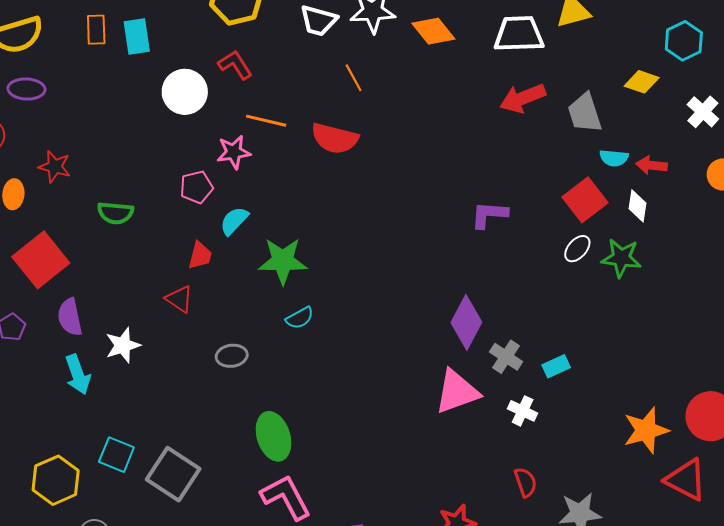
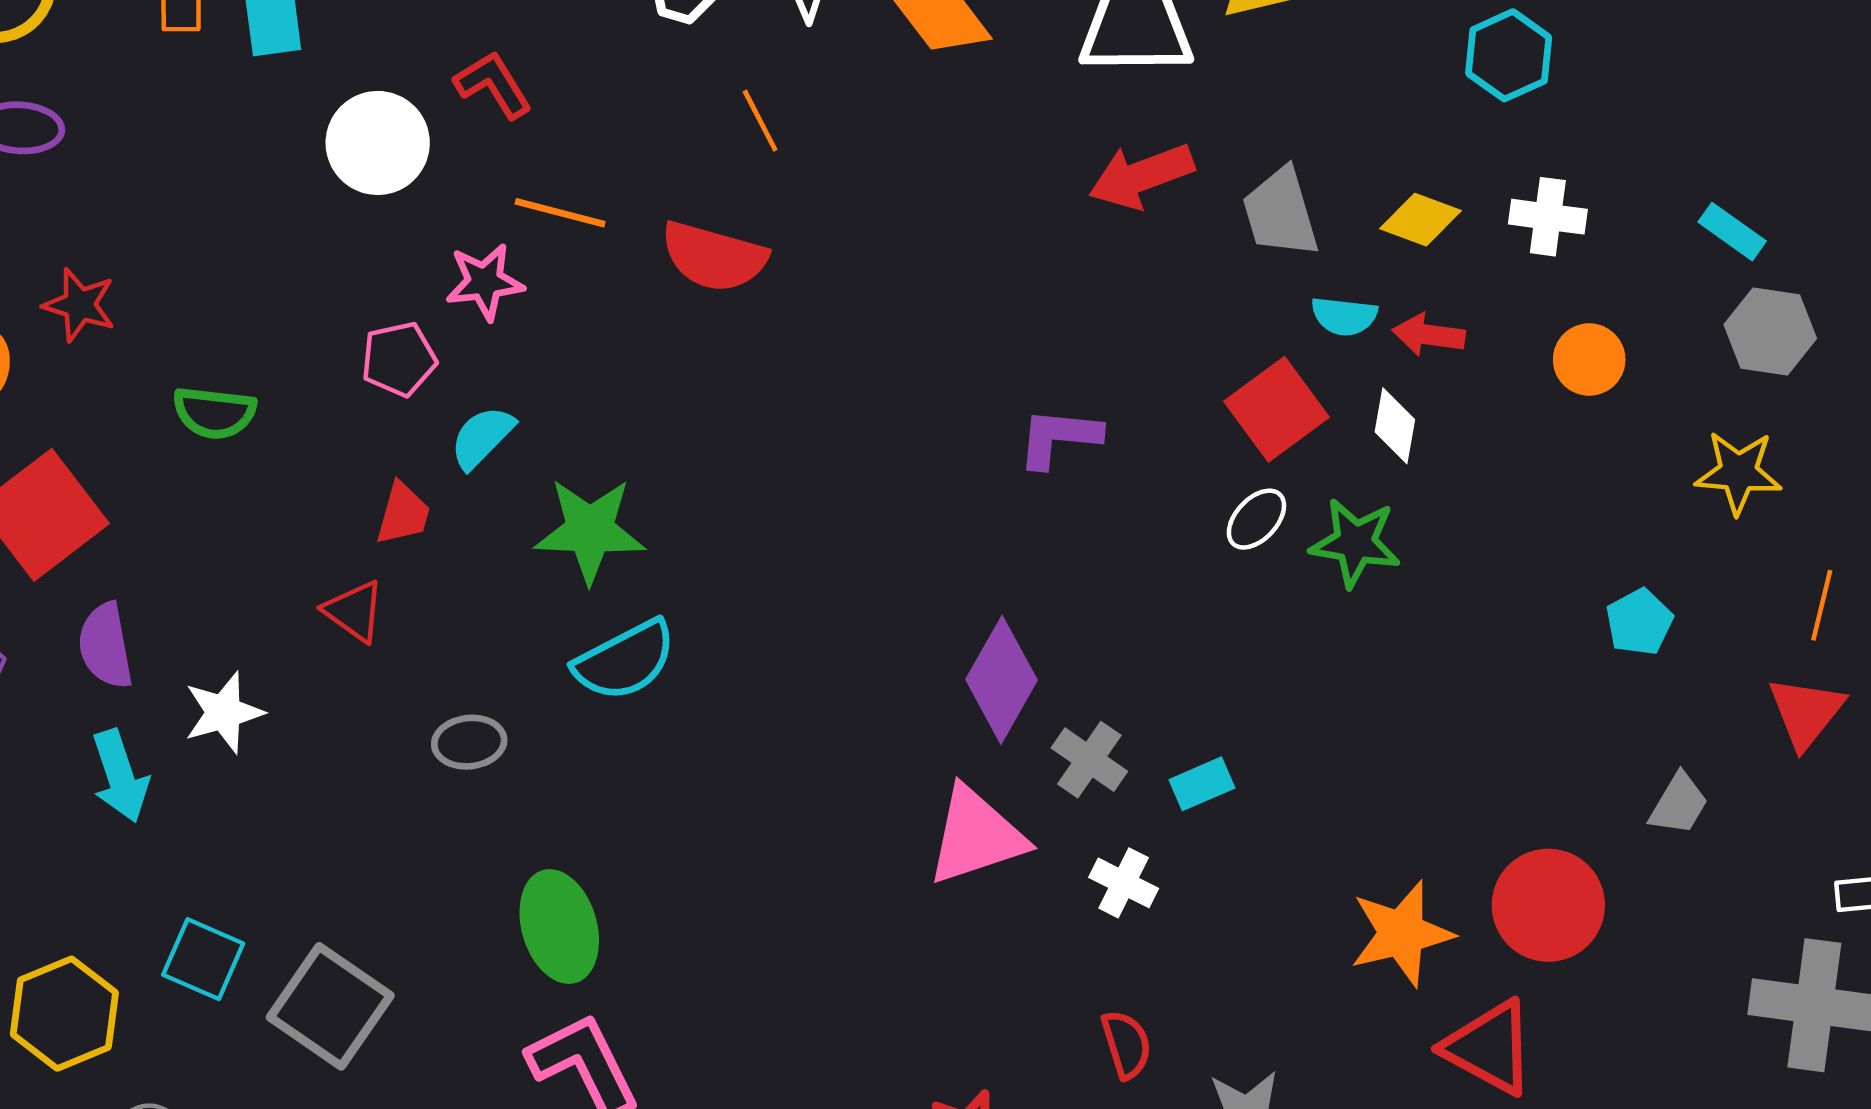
yellow diamond: (642, 82) -> (1421, 220), moved
white cross: (703, 112) -> (1548, 217), turned -36
cyan semicircle: (300, 318) -> (625, 660), size x1.6

